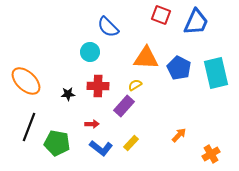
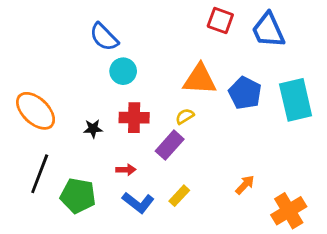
blue trapezoid: (196, 22) -> (268, 30), turned 132
blue semicircle: (108, 27) -> (104, 37), moved
orange cross: (211, 154) -> (289, 211), size x1.4

